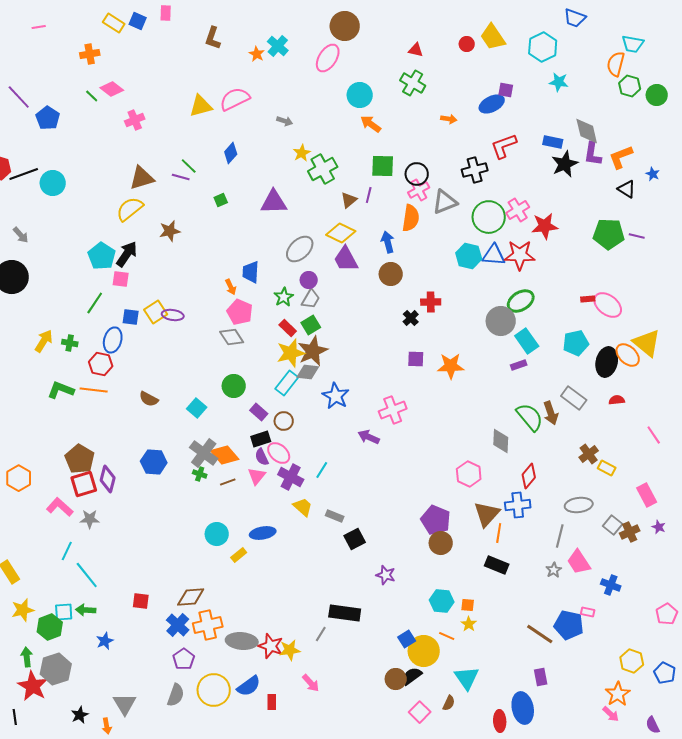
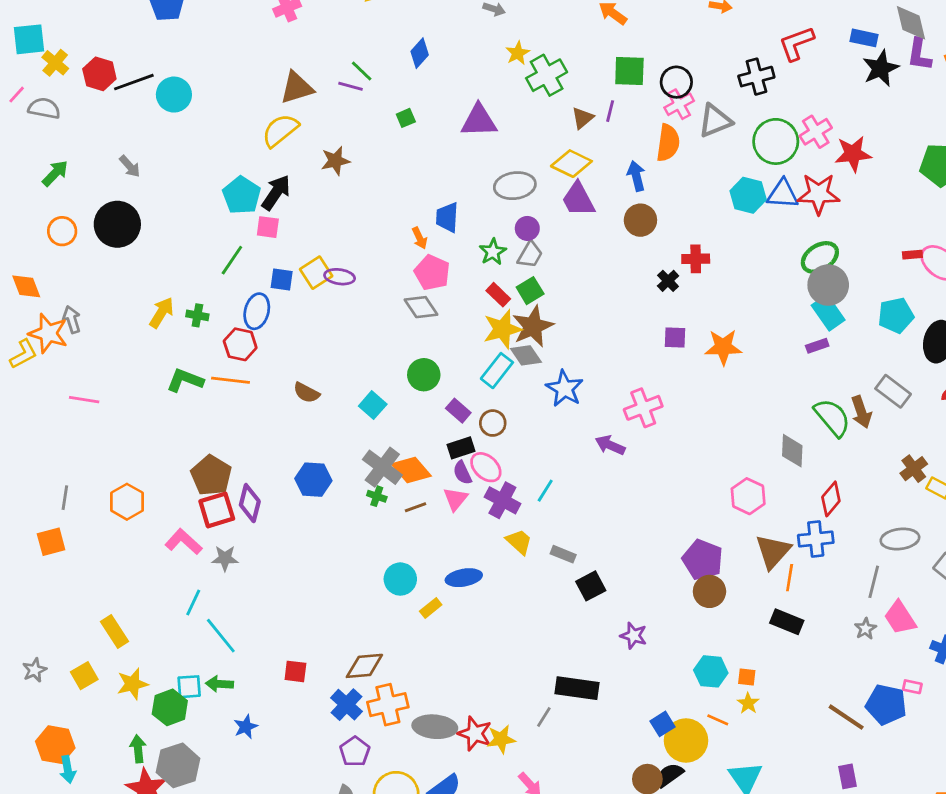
gray ellipse: (300, 249) -> (515, 186), turned 36
gray circle: (501, 321) -> (828, 285), moved
gray diamond: (308, 372) -> (526, 355), turned 50

